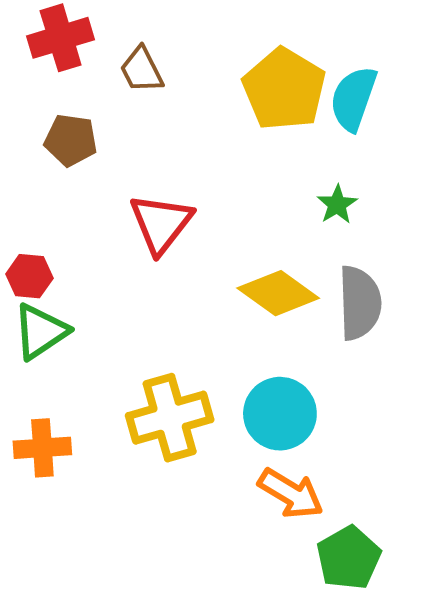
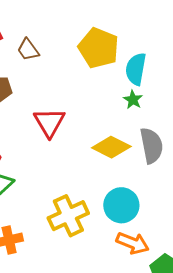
cyan semicircle: (353, 99) -> (136, 69), moved

